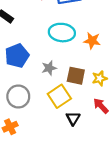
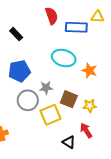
gray circle: (18, 97) -> (28, 100), moved
black triangle: (73, 118) -> (69, 142), moved, turned -40

